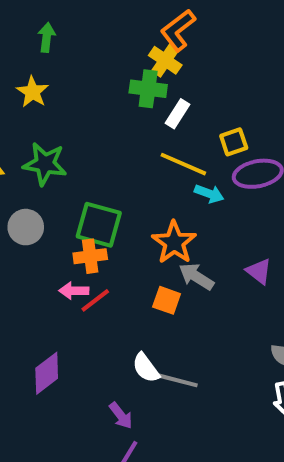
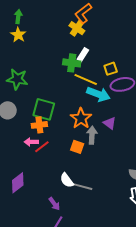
green cross: (148, 89) -> (72, 63), moved
yellow star: (32, 92) -> (18, 35), moved
cyan arrow: (209, 194) -> (98, 94), size x1.6
purple triangle: (259, 271) -> (110, 123), moved
gray arrow: (196, 277) -> (92, 135), turned 60

